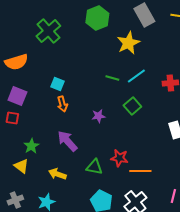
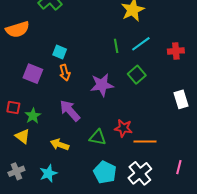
green line: (112, 78) -> (116, 46), turned 64
purple square: (17, 96) -> (33, 74), moved
purple star: (98, 116) -> (102, 85), size x1.6
red square: (12, 118) -> (13, 108), moved

